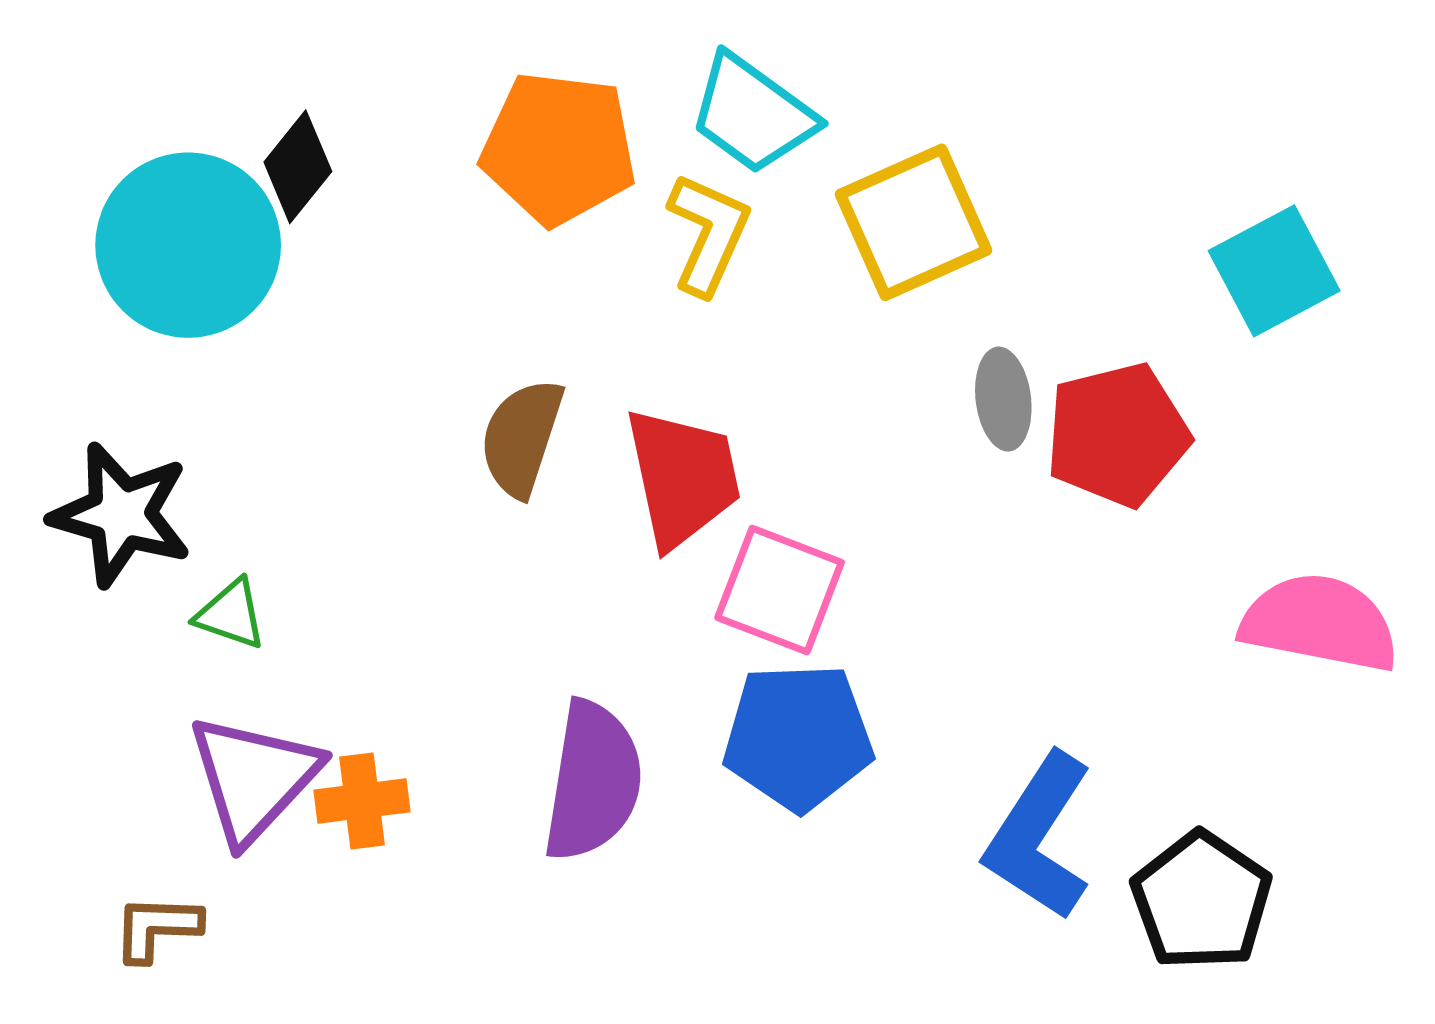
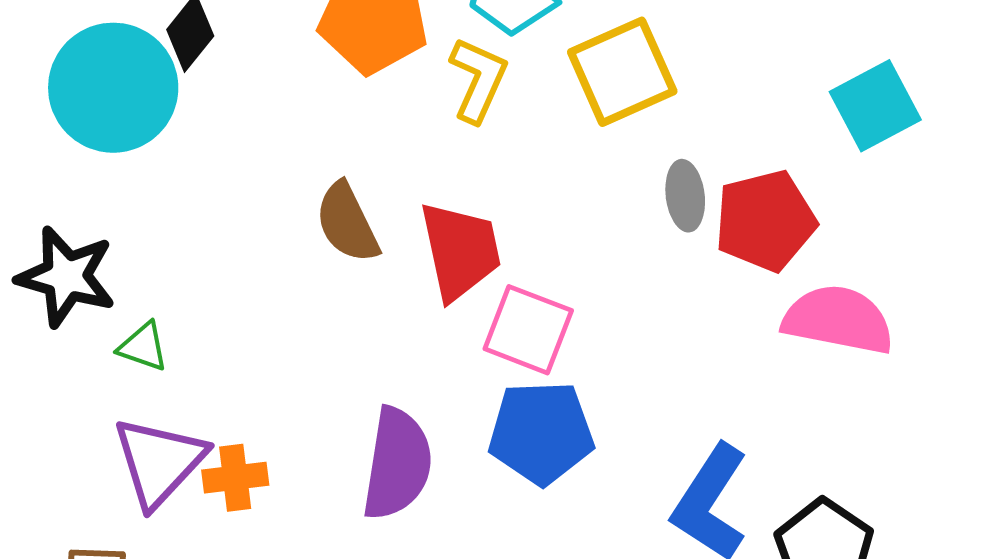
brown semicircle: (522, 438) -> (347, 223), turned -44
pink semicircle: (1320, 623) -> (838, 320), moved

